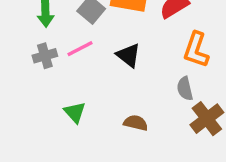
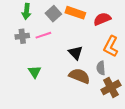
black triangle: (128, 55) -> (76, 53), moved
brown semicircle: (136, 123) -> (79, 76), moved, size x1.5

